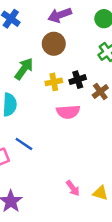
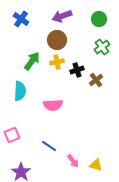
yellow cross: (54, 82) -> (57, 62), moved
pink semicircle: (68, 112) -> (53, 105), moved
blue line: (24, 144) -> (49, 146), moved

